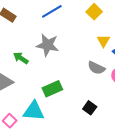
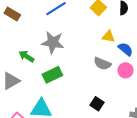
yellow triangle: (103, 41) -> (108, 36), turned -48
green rectangle: (52, 89) -> (52, 75), moved

